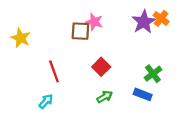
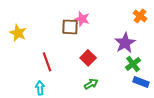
purple star: (144, 22) -> (125, 43), moved
blue rectangle: (143, 94) -> (141, 82), moved
cyan arrow: (46, 101) -> (40, 88), turned -48

